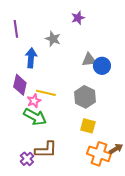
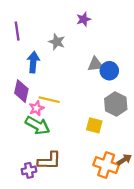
gray hexagon: (85, 97) -> (116, 104), moved
yellow square: (88, 126) -> (94, 125), moved
purple cross: (27, 159) -> (29, 170), turned 32

